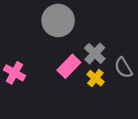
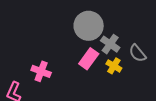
gray circle: (58, 21) -> (89, 26), moved

